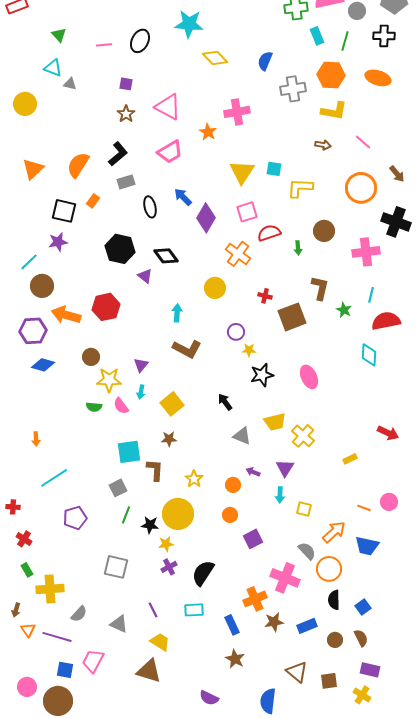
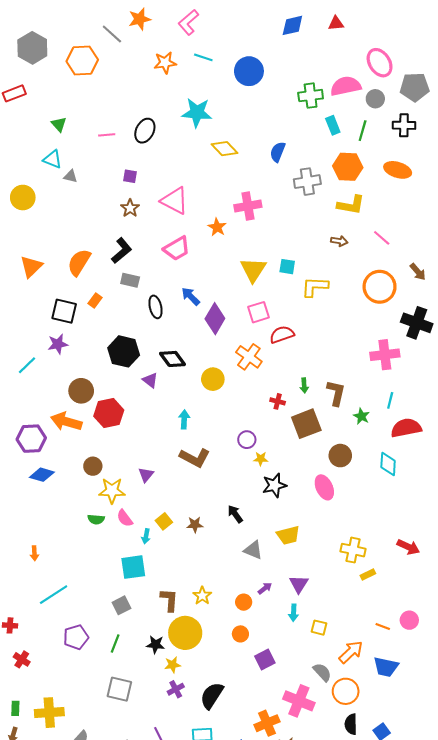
gray rectangle: (126, 182) -> (130, 280), turned 30
brown circle: (324, 231) -> (340, 456), moved
green arrow: (298, 248) -> (304, 385), moved
brown circle: (42, 286) -> (81, 391), moved
yellow circle: (215, 288) -> (213, 379), moved
cyan arrow: (141, 392) -> (146, 536), moved
yellow square: (172, 404) -> (164, 521), moved, size x0.7
yellow cross: (303, 436) -> (353, 550), moved, turned -30
brown star: (169, 439) -> (195, 525), moved
brown L-shape: (155, 470) -> (169, 600), moved
purple arrow: (253, 472) -> (265, 588), turned 120
green line: (126, 515) -> (115, 644), moved
green rectangle: (27, 570) -> (15, 708), moved, turned 32

